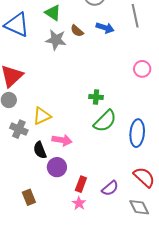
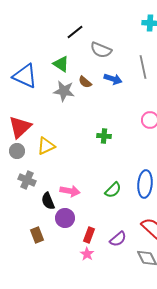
green cross: (96, 97) -> (104, 136), moved
yellow triangle: (42, 116) -> (46, 146), moved
green semicircle: (105, 121) -> (113, 190), moved, size x0.7
brown rectangle: (29, 197) -> (37, 235), moved

